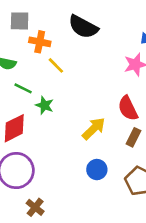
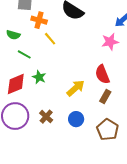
green star: (44, 105) -> (39, 77), moved
brown cross: (35, 207) -> (46, 117), moved

